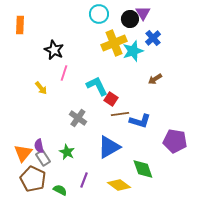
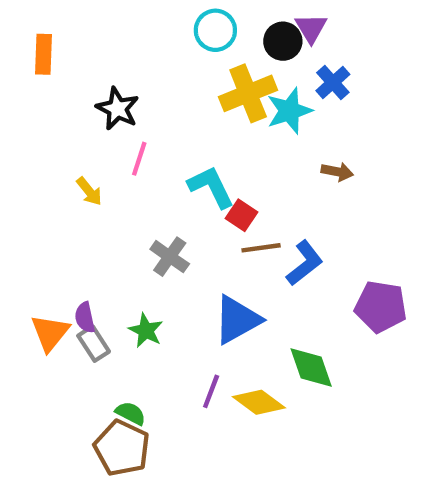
brown arrow: (155, 79) -> (337, 172), turned -136
blue L-shape: (140, 121) -> (305, 263), turned -55
brown pentagon: (33, 179) -> (122, 448), moved
purple line: (84, 180) -> (211, 391), moved

